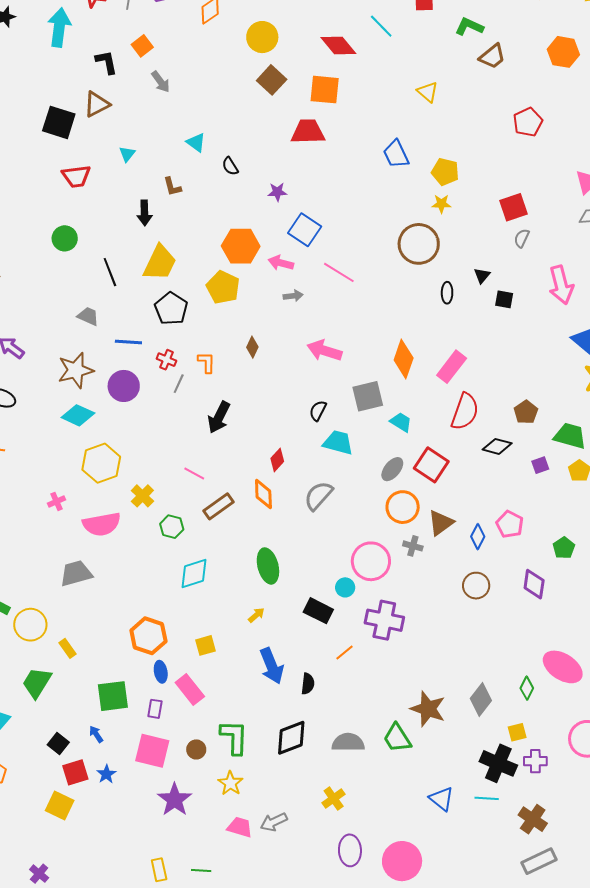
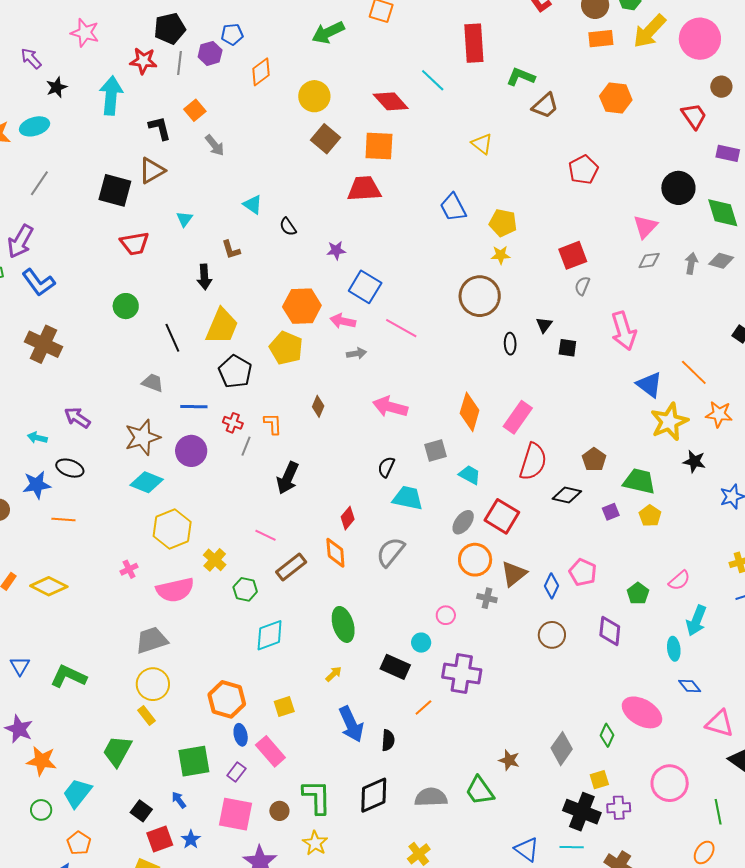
gray square: (368, 396) -> (435, 451), size x0.7
pink circle: (371, 561) -> (446, 615), size x0.5
yellow circle: (30, 625) -> (153, 684), moved
purple rectangle: (155, 709) -> (236, 772), turned 30
brown star: (428, 709) -> (509, 760), size x0.6

